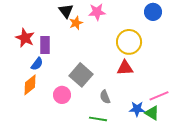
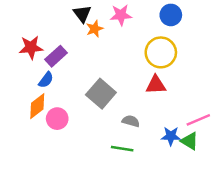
blue circle: (153, 12) -> (171, 15), moved
red star: (25, 38) -> (31, 47), turned -30
purple rectangle: (45, 45) -> (56, 56), turned 48
pink circle: (62, 95) -> (57, 119), moved
gray semicircle: (105, 97) -> (131, 121), turned 128

